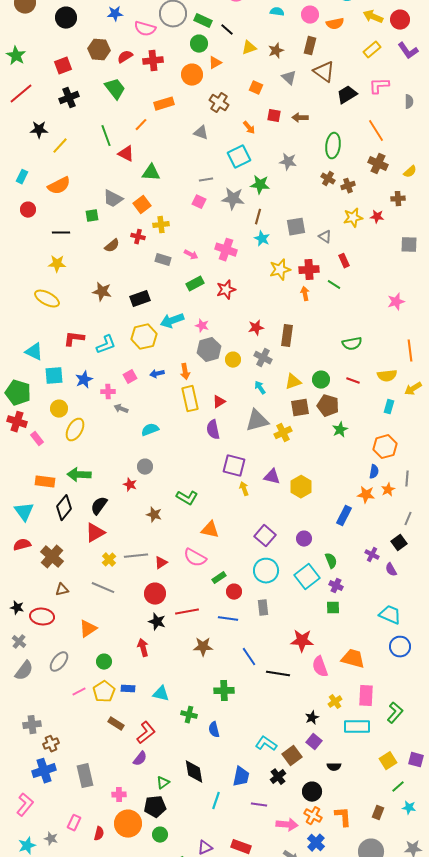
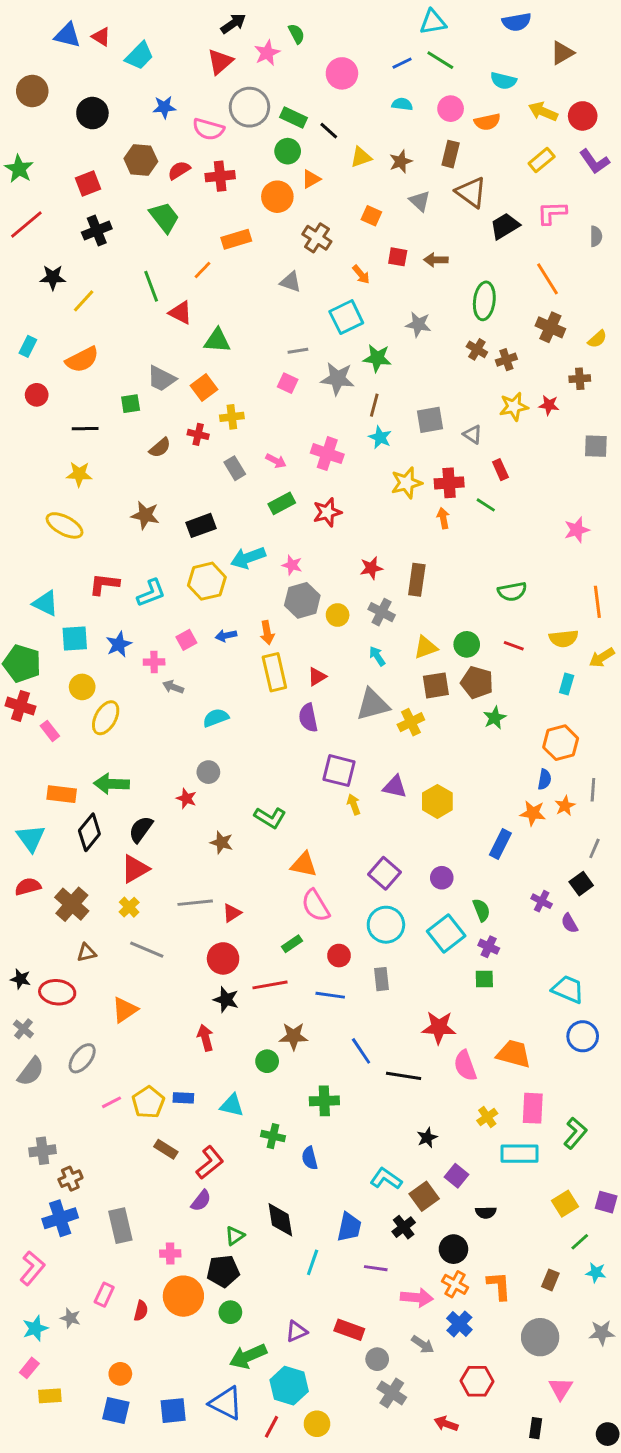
gray rectangle: (163, 260) -> (235, 468), turned 42
pink semicircle: (195, 558) -> (316, 906), moved, turned 30
yellow cross: (109, 560) -> (129, 907), moved
green rectangle: (219, 578) -> (292, 944), moved
green circle: (104, 662) -> (267, 1061), moved
black star: (312, 718) -> (427, 1138), moved

